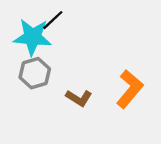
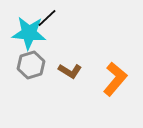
brown L-shape: (79, 98) -> (70, 71), moved

